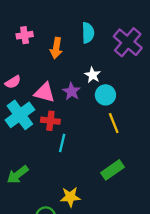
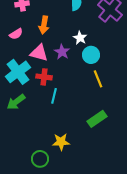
orange arrow: (56, 48) -> (44, 25), moved
pink semicircle: (13, 82) -> (16, 34), moved
green arrow: (18, 175) -> (16, 102), moved

